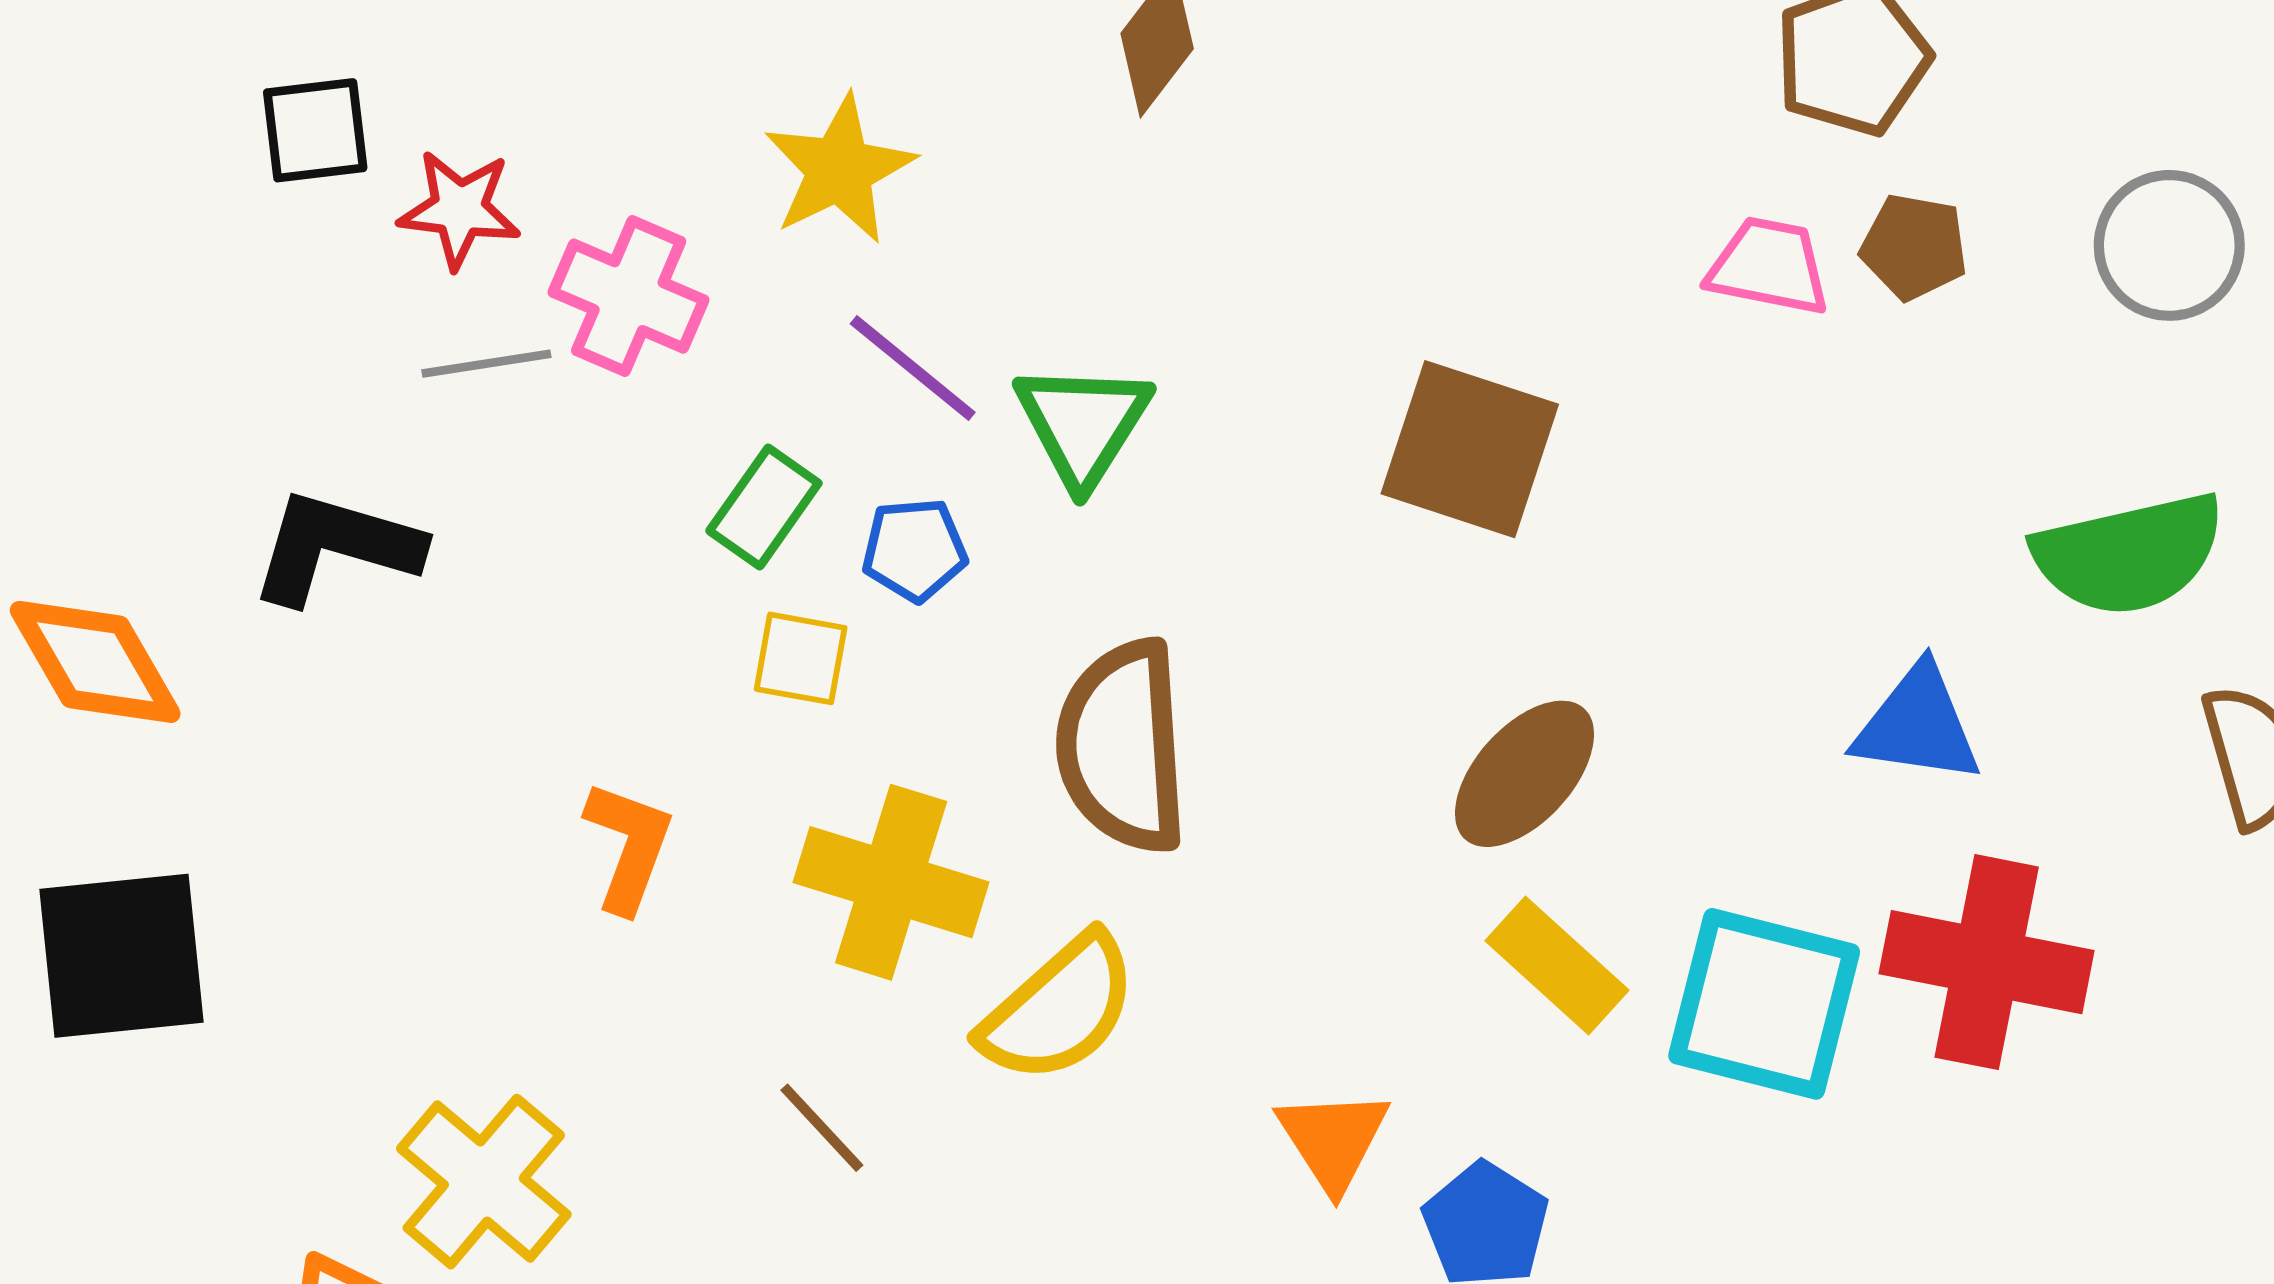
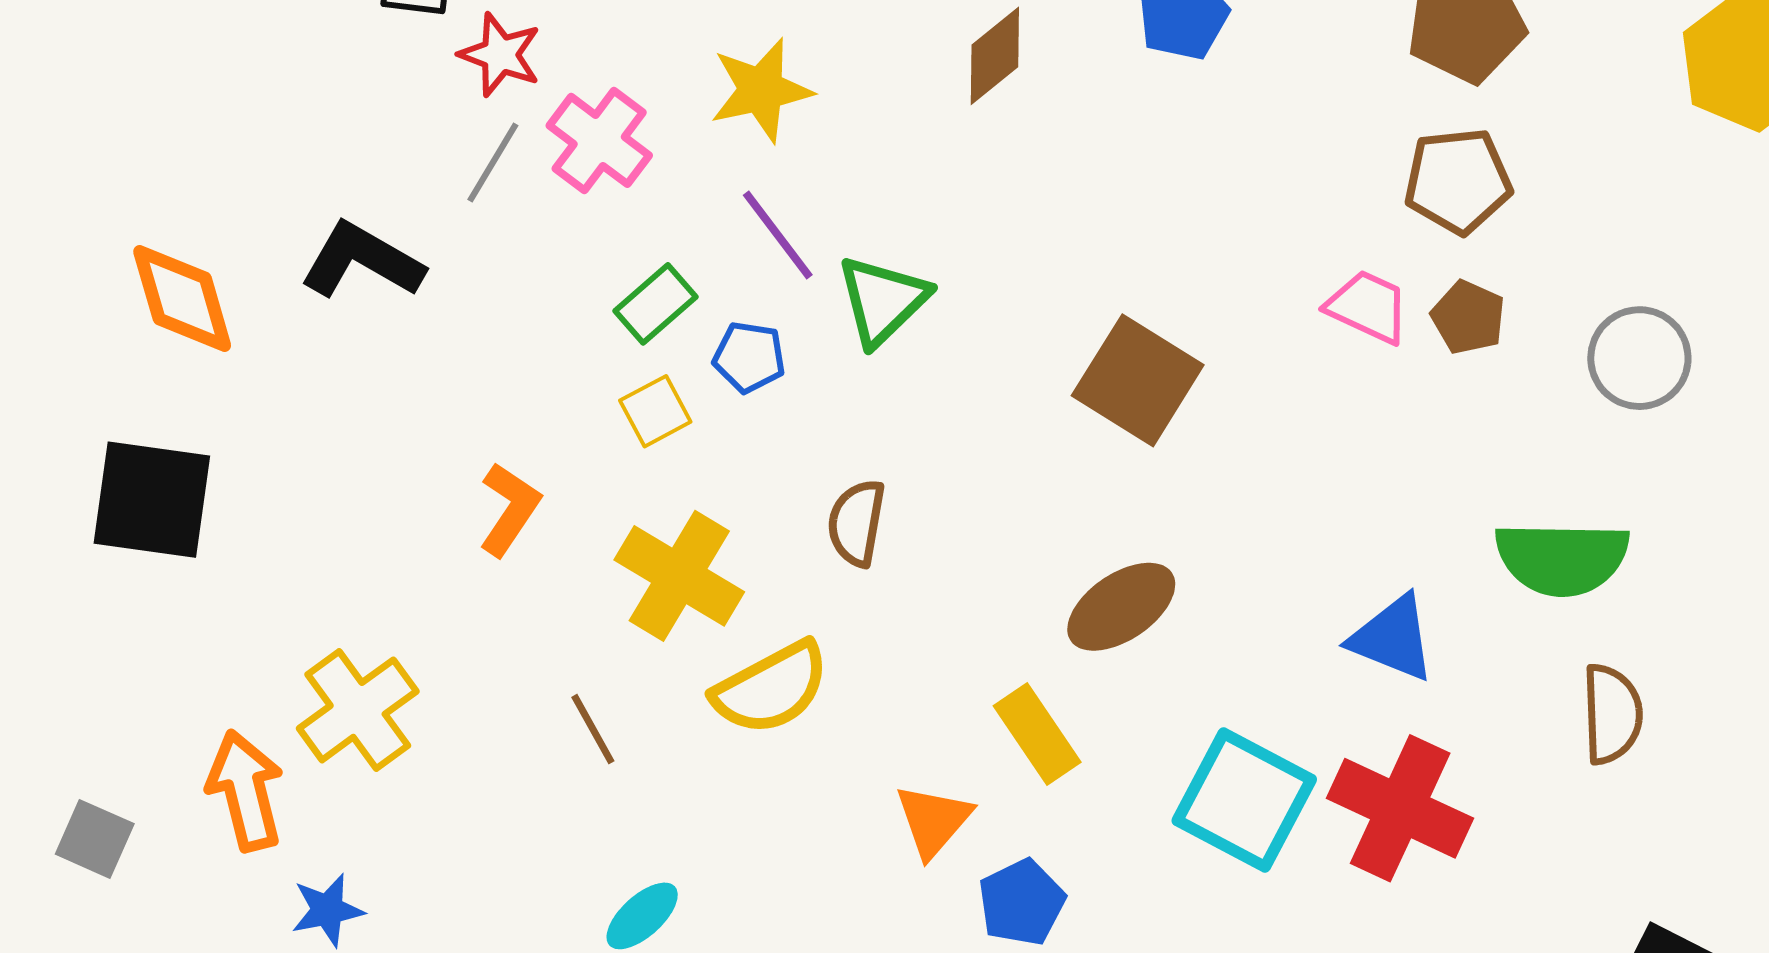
gray line: (486, 364) -> (493, 162), turned -64
yellow square: (801, 658) -> (655, 411), turned 38
brown semicircle: (1122, 747) -> (856, 523), size x0.6
yellow rectangle: (1557, 965) -> (1037, 734), moved

